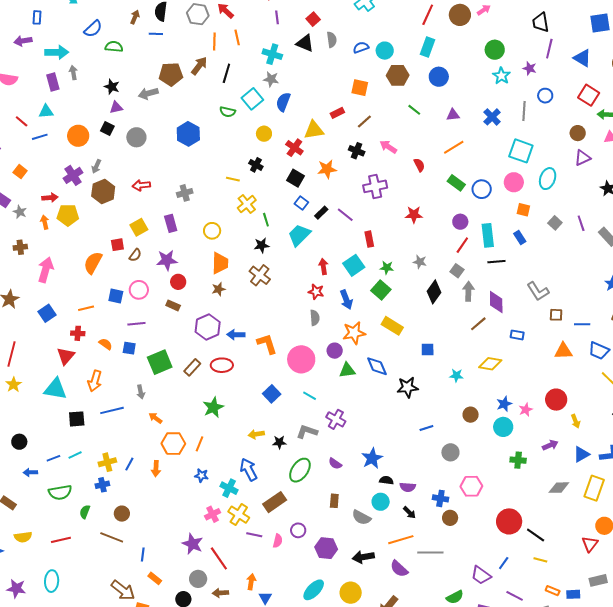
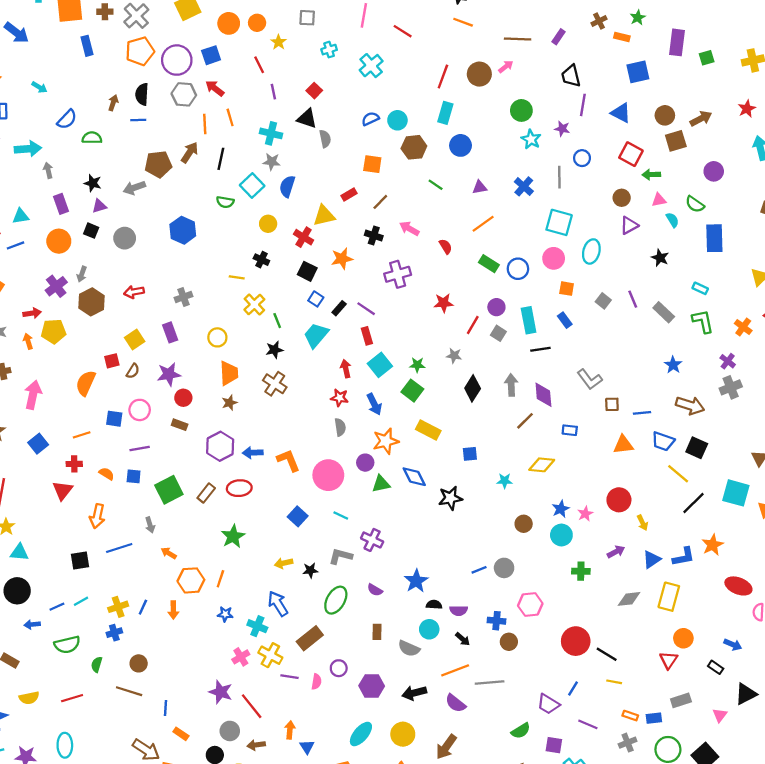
gray semicircle: (332, 40) -> (325, 139), moved
purple rectangle: (53, 82) -> (61, 204), moved
red rectangle: (369, 239) -> (367, 336), moved
red line: (462, 245) -> (473, 325), moved
gray square: (457, 271) -> (498, 333), moved
cyan triangle: (55, 389) -> (19, 552), moved, size x0.7
blue line: (426, 428) -> (479, 570), moved
black circle: (19, 442) -> (17, 591), size x1.5

